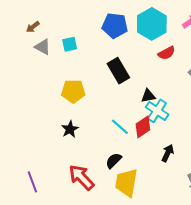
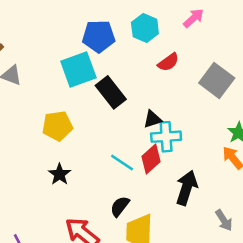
cyan hexagon: (152, 24) -> (145, 28), size x0.7
cyan square: (70, 44) -> (78, 70), moved, size x1.8
cyan cross: (157, 111) -> (166, 137), turned -30
black arrow: (168, 153) -> (187, 188), size x1.5

